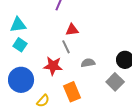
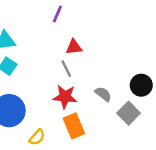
gray semicircle: (88, 63) -> (103, 94), moved, turned 48
red star: (53, 66) -> (65, 97), moved

